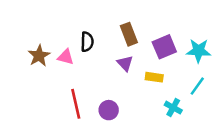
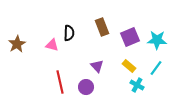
brown star: (39, 56) -> (17, 44), moved
purple triangle: (125, 63) -> (97, 66), moved
yellow rectangle: (154, 77) -> (129, 66), moved, turned 32

